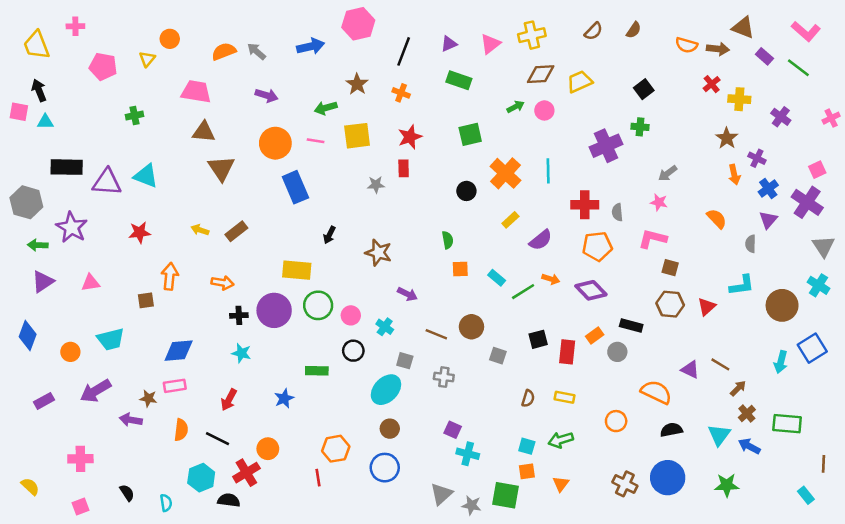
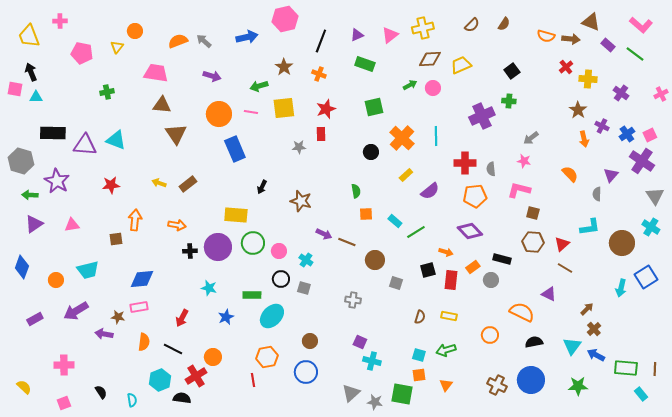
blue cross: (768, 188) -> (627, 134), moved
orange arrow: (551, 279) -> (446, 252), moved
brown line: (436, 334) -> (347, 242), moved
cyan star: (241, 353) -> (209, 288), moved
gray square: (405, 361) -> (304, 288), moved
brown line: (720, 364) -> (565, 268), moved
cyan ellipse: (386, 390) -> (272, 316), moved
green rectangle: (787, 424) -> (626, 368), moved

